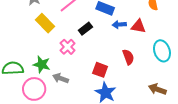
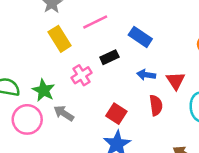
blue arrow: (119, 25) -> (146, 75), moved
red triangle: (138, 26) -> (176, 81), moved, turned 35

